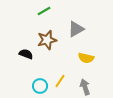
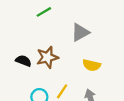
brown star: (47, 40) -> (47, 57), moved

